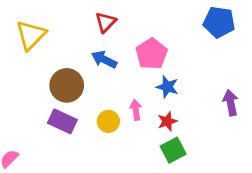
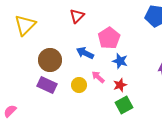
blue arrow: (104, 60) -> (85, 53), moved
pink arrow: (136, 110) -> (98, 77), turned -40

